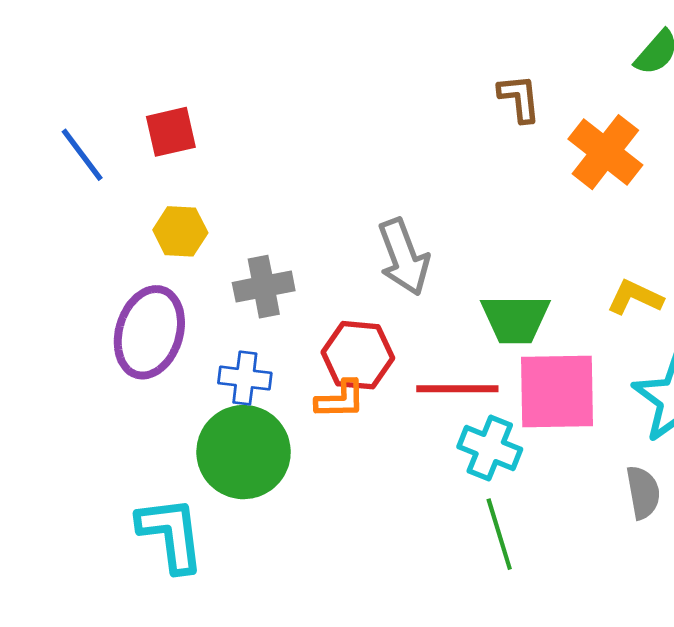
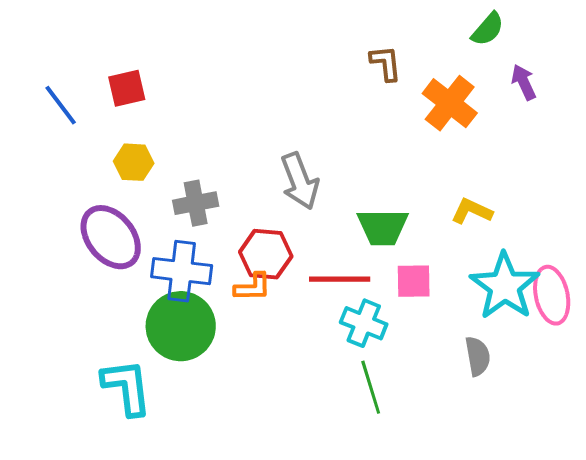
purple ellipse: (149, 332) -> (111, 237), turned -56
blue cross: (245, 378) -> (182, 271), size x1.5
pink square: (557, 392) -> (414, 281), size x0.6

